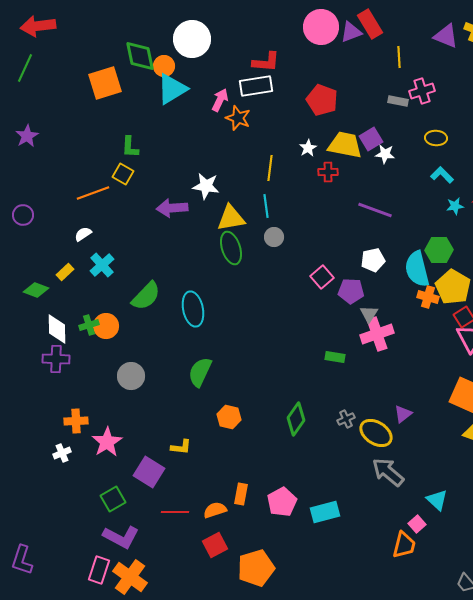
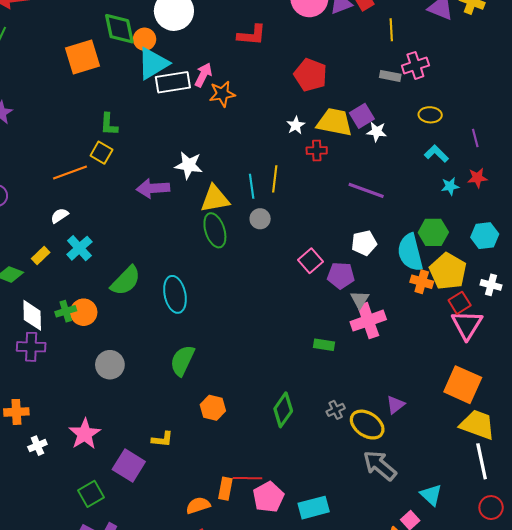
white rectangle: (256, 86) -> (173, 82), moved
orange star: (238, 118) -> (222, 94), turned -30
yellow line: (270, 168) -> (275, 179), moved
orange cross: (76, 421) -> (16, 412), moved
red line: (175, 512) -> (247, 478), moved

